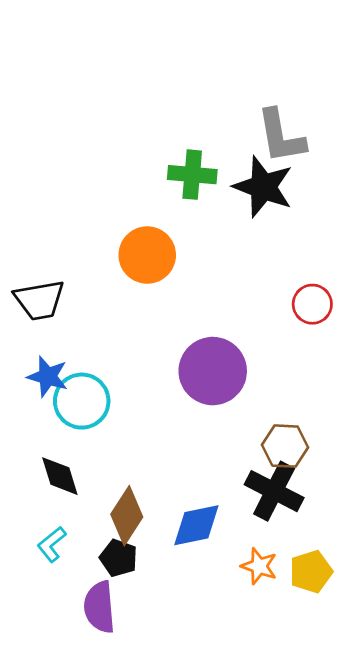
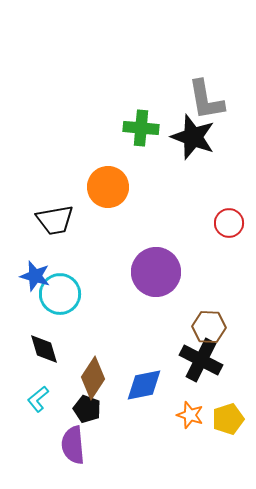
black trapezoid: (39, 300) -> (55, 220), moved

